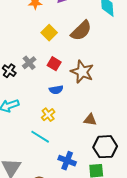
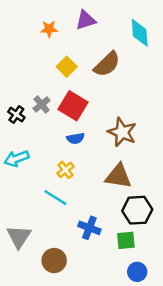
red square: (54, 64) -> (73, 106), size x1.6
brown star: (82, 72) -> (122, 132), moved
brown triangle: (90, 120) -> (118, 176), size x1.6

